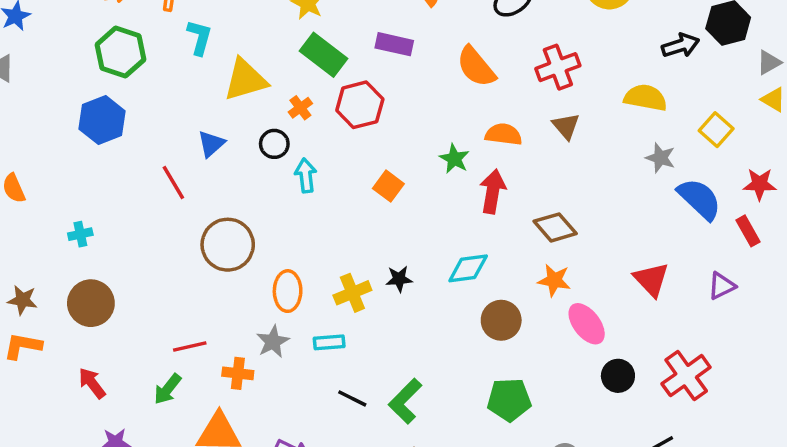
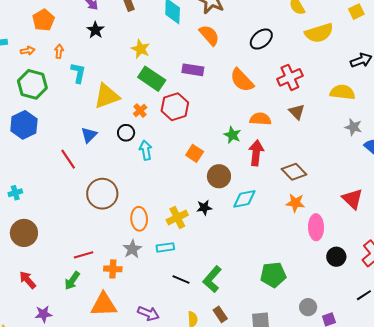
brown circle: (501, 320) -> (219, 176), moved
pink ellipse: (587, 324) -> (316, 227), turned 40

